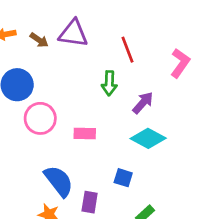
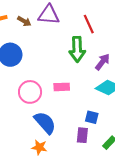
green arrow: (109, 83) -> (77, 49), size x1.4
pink circle: (40, 118) -> (30, 92), moved
purple rectangle: (90, 202) -> (82, 135), moved

